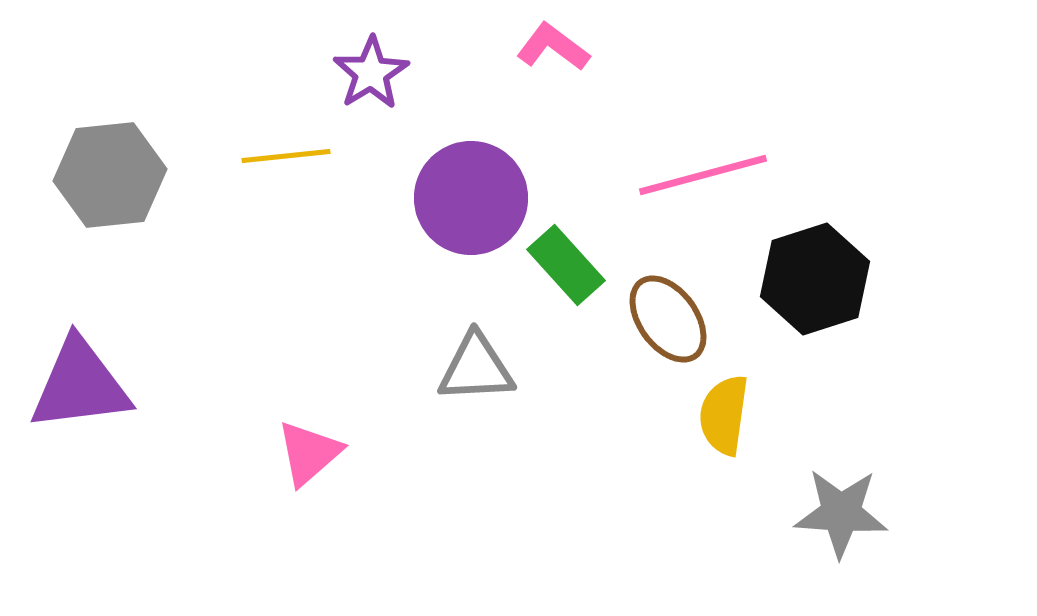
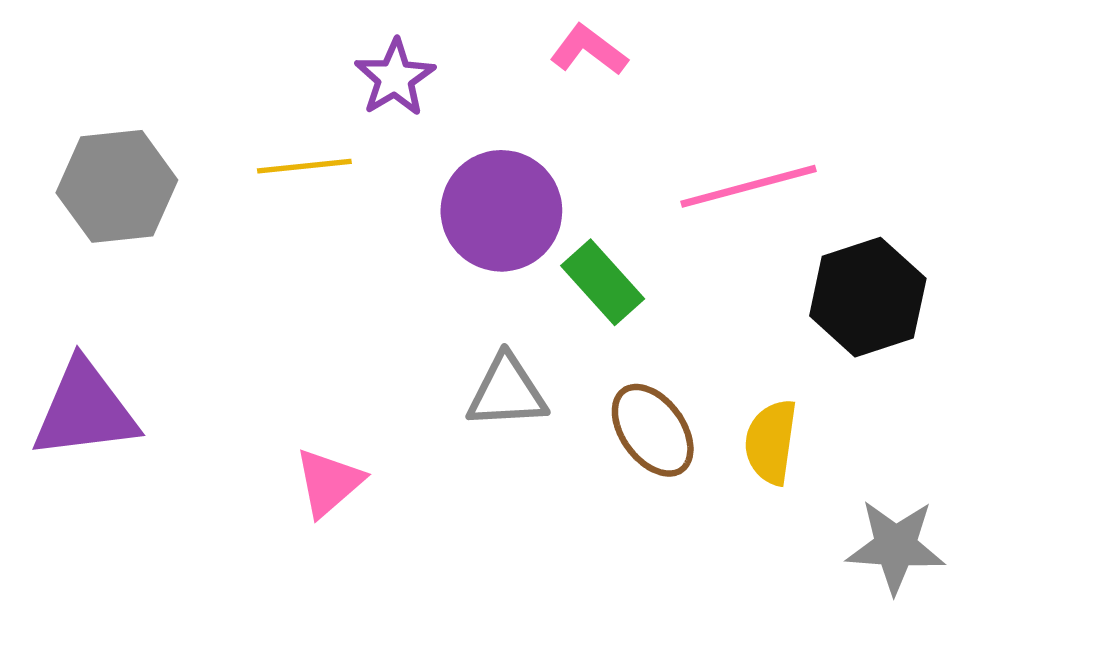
brown ellipse: (668, 319) -> (653, 430), moved

